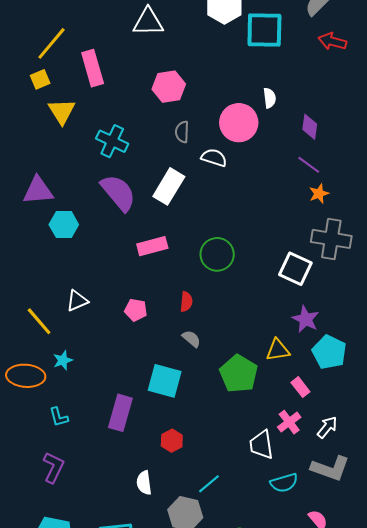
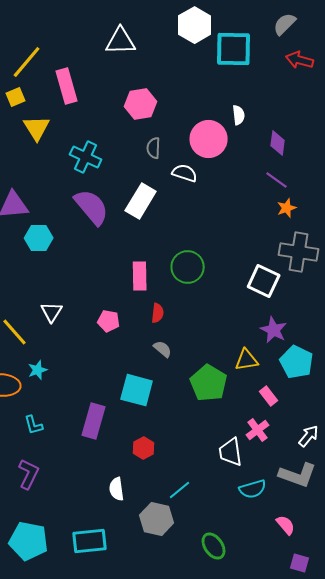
pink rectangle: (152, 246) -> (140, 276), moved, turned -76
white triangle: (77, 301) -> (52, 312), turned -35
white arrow: (327, 427) -> (309, 436), moved

